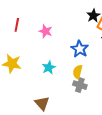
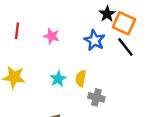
blue star: (80, 49) -> (94, 40), moved
yellow semicircle: (78, 72) -> (81, 79), moved

